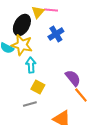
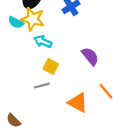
cyan arrow: (31, 65) -> (43, 42), turned -63
orange line: (81, 95) -> (106, 91), moved

